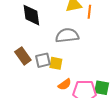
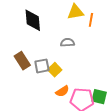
gray semicircle: (67, 35) -> (67, 42), size x0.6
yellow square: (56, 63) -> (55, 70), turned 32

